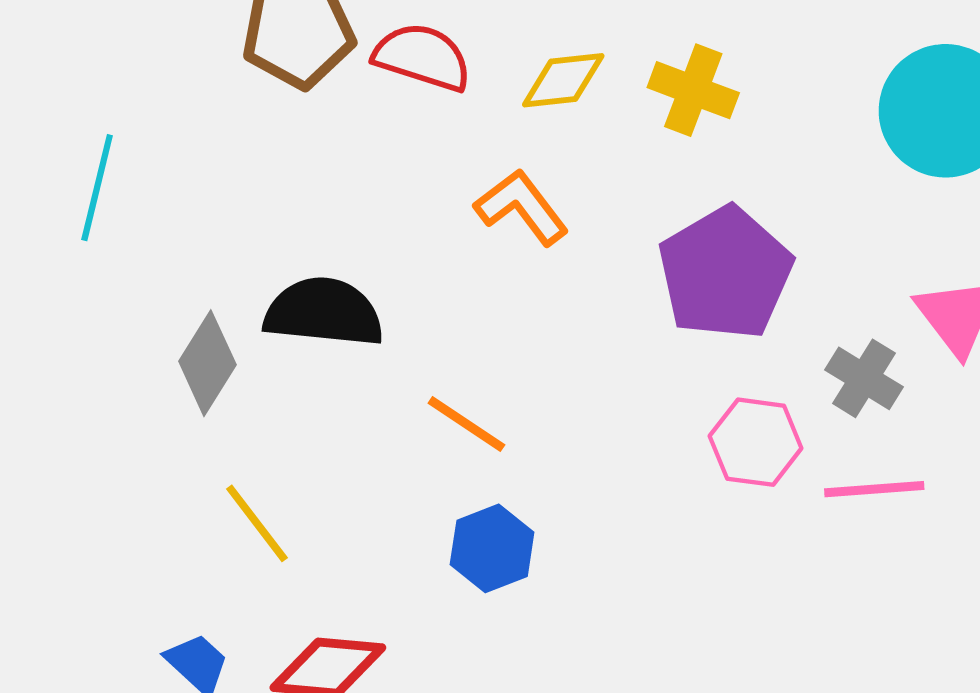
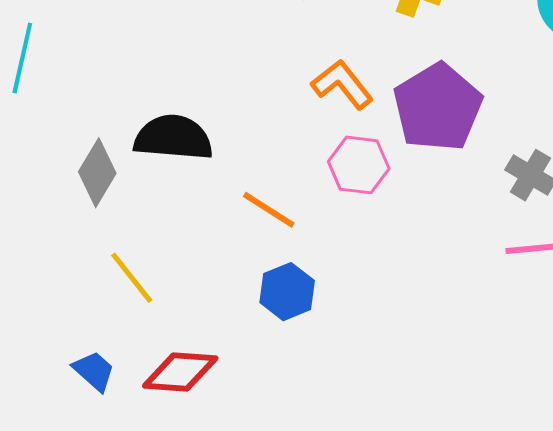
orange L-shape: (522, 207) -> (342, 84), moved
pink hexagon: (756, 442) -> (359, 165), moved

